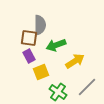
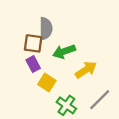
yellow square: (41, 72) -> (47, 82), turned -35

